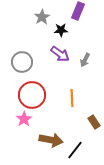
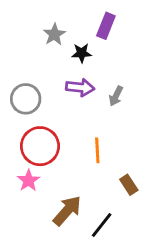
purple arrow: (60, 54) -> (80, 87), turned -30
brown arrow: (51, 140) -> (67, 211), turned -60

